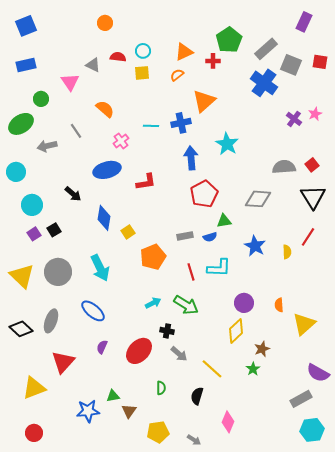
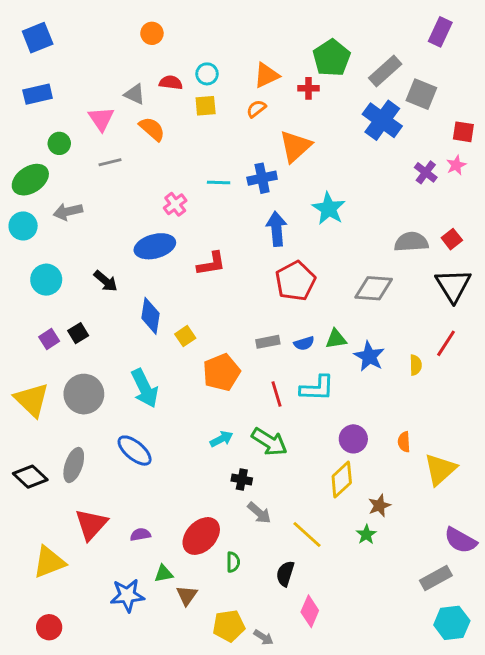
red square: (320, 62) -> (463, 132), moved
orange semicircle: (105, 109) -> (152, 129), moved
gray line: (76, 131) -> (110, 162), moved, turned -70
cyan circle: (16, 172) -> (23, 226), moved
cyan circle: (32, 205) -> (46, 280), moved
green triangle: (224, 221) -> (336, 339), moved
purple semicircle: (102, 347) -> (140, 535), moved, turned 56
red ellipse: (139, 351) -> (201, 536), moved
pink diamond: (228, 422) -> (310, 611), moved
gray arrow: (194, 440) -> (264, 637), moved

